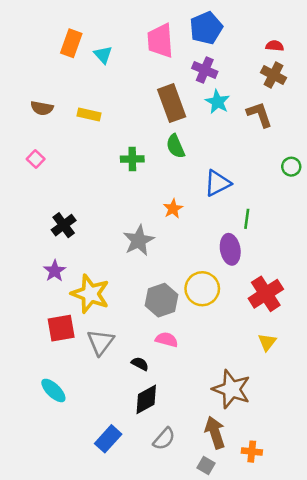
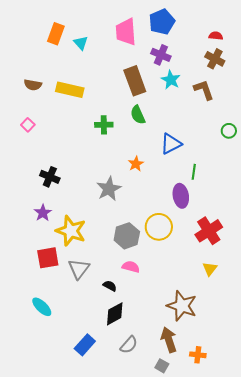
yellow rectangle: (89, 114) -> (70, 90), size x1.5
black cross: (64, 225) -> (50, 177), turned -30

